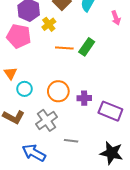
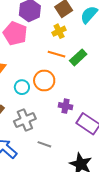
yellow cross: (49, 24) -> (59, 31), moved
cyan circle: (24, 89) -> (22, 87), moved
orange circle: (58, 91) -> (44, 80), moved

